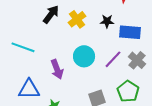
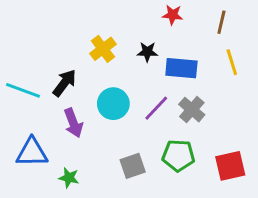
black arrow: (51, 14) -> (64, 83), moved
green pentagon: (128, 91) -> (178, 155), turned -30

